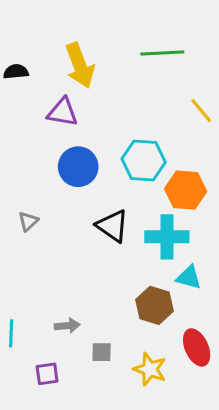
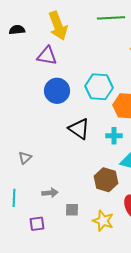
gray triangle: (28, 221) -> (25, 158), moved
cyan cross: (167, 237) -> (114, 136), size x0.6

